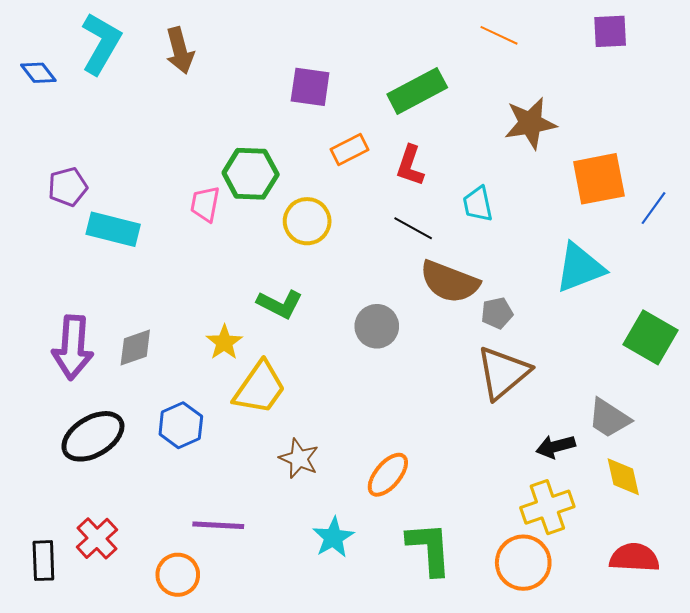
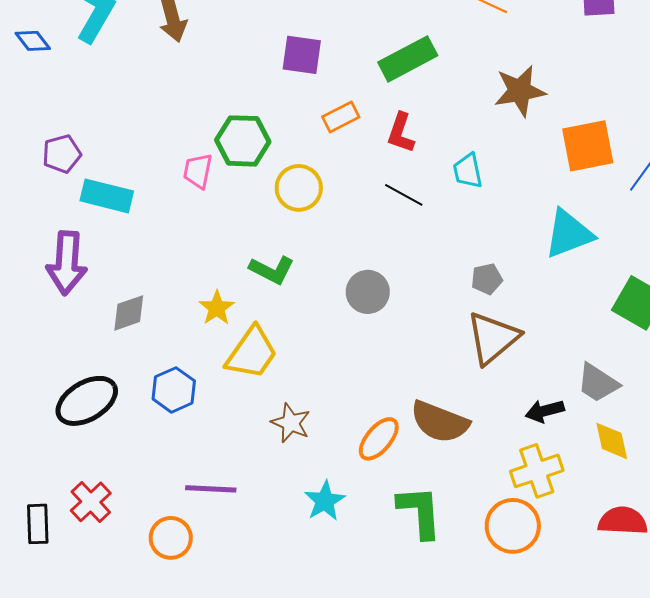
brown semicircle: (449, 282) -> (440, 422), moved
purple arrow: (73, 347) -> (67, 263), moved

